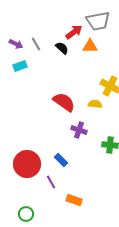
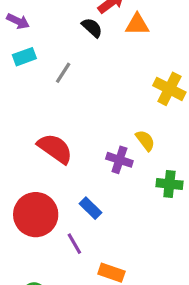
gray line: (36, 44) -> (63, 73), moved, turned 64
red semicircle: (64, 102) -> (55, 149), moved
yellow semicircle: (95, 104) -> (145, 140), moved, turned 48

